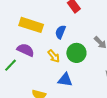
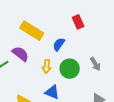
yellow arrow: (54, 56) -> (47, 66), turned 32

